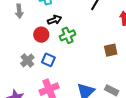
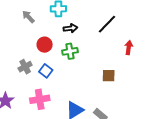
gray arrow: (19, 11) -> (28, 17), turned 128
black arrow: (55, 20) -> (70, 28), moved

